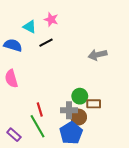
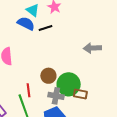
blue semicircle: (13, 45) -> (26, 23), moved
green circle: (80, 96) -> (69, 84), size x1.5
brown circle: (79, 117) -> (48, 76), moved

